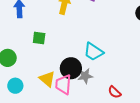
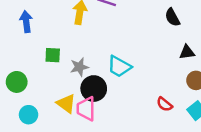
gray star: (85, 76) -> (79, 67), moved
red semicircle: (115, 92) -> (164, 104), moved

